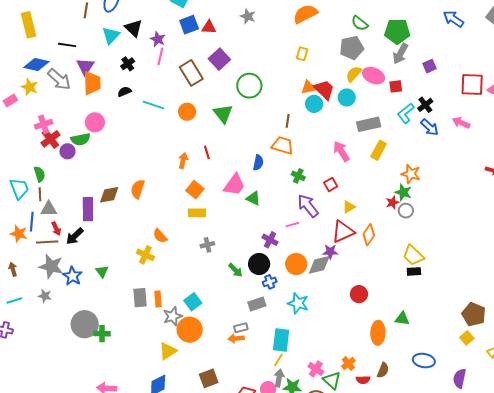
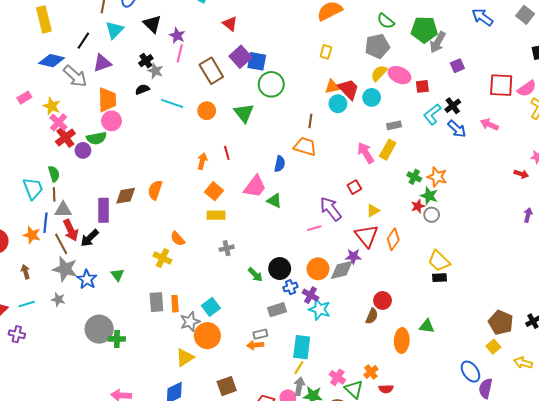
gray star: (248, 16) -> (155, 71), moved
blue square: (189, 25) -> (257, 61), moved, turned 30
red triangle: (209, 27) -> (230, 24), turned 35
cyan triangle: (111, 35) -> (114, 30), moved
black line: (67, 45) -> (83, 41), turned -66
gray arrow: (400, 54) -> (438, 42), moved
purple triangle: (85, 66) -> (102, 63), turned 36
orange trapezoid: (92, 83) -> (107, 100), moved
yellow star: (30, 87) -> (52, 106), moved
pink cross: (44, 124) -> (59, 122), turned -30
gray rectangle: (369, 124) -> (394, 125), size x0.6
yellow rectangle: (379, 150) -> (388, 150), moved
green cross: (298, 176) -> (414, 177), moved
red arrow: (56, 229) -> (71, 230), size x1.5
red triangle: (343, 232) -> (367, 236), turned -45
purple cross: (270, 240) -> (310, 295), moved
brown line: (47, 242) -> (61, 244), turned 65
blue ellipse: (424, 361) -> (470, 372), moved, turned 45
brown semicircle: (383, 370) -> (372, 316), moved

